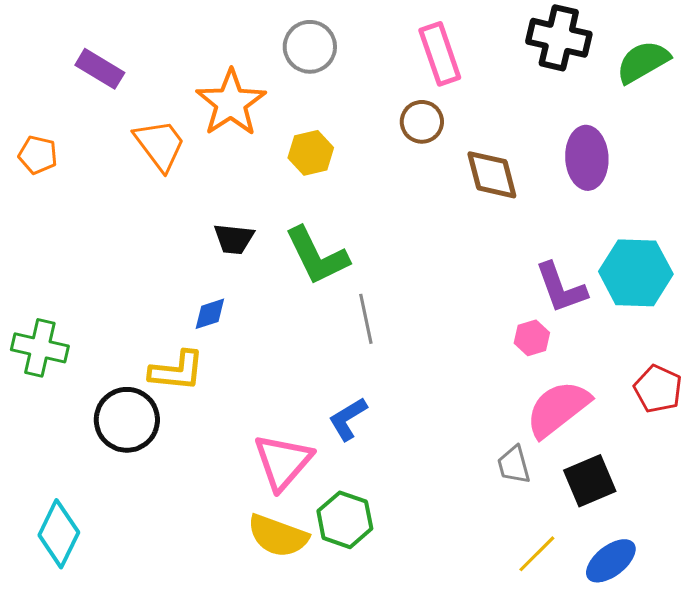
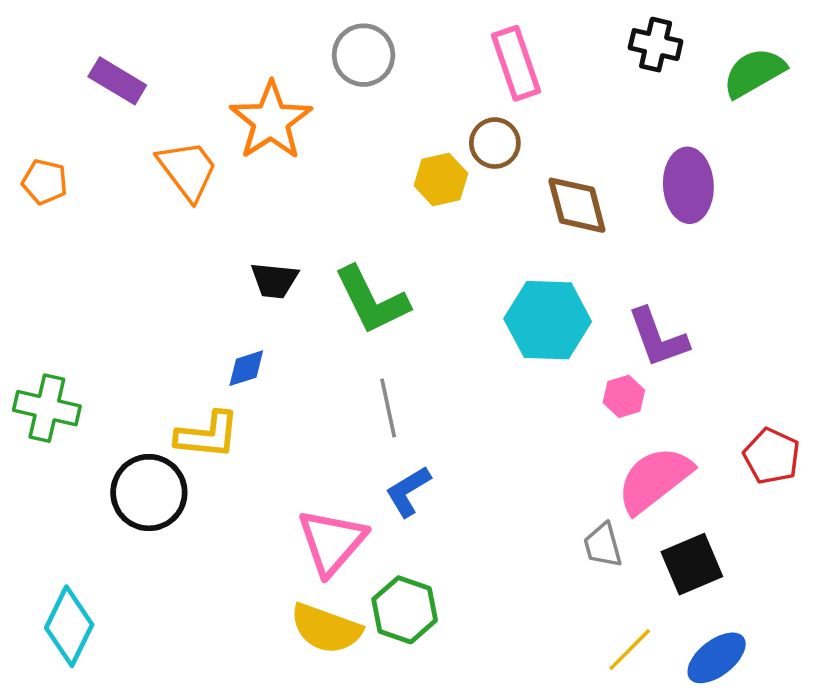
black cross: (559, 38) -> (656, 45), size x0.7
yellow hexagon: (311, 153) -> (441, 179), moved
cyan hexagon: (636, 273) -> (548, 320), moved
gray line: (366, 319) -> (388, 408), moved

